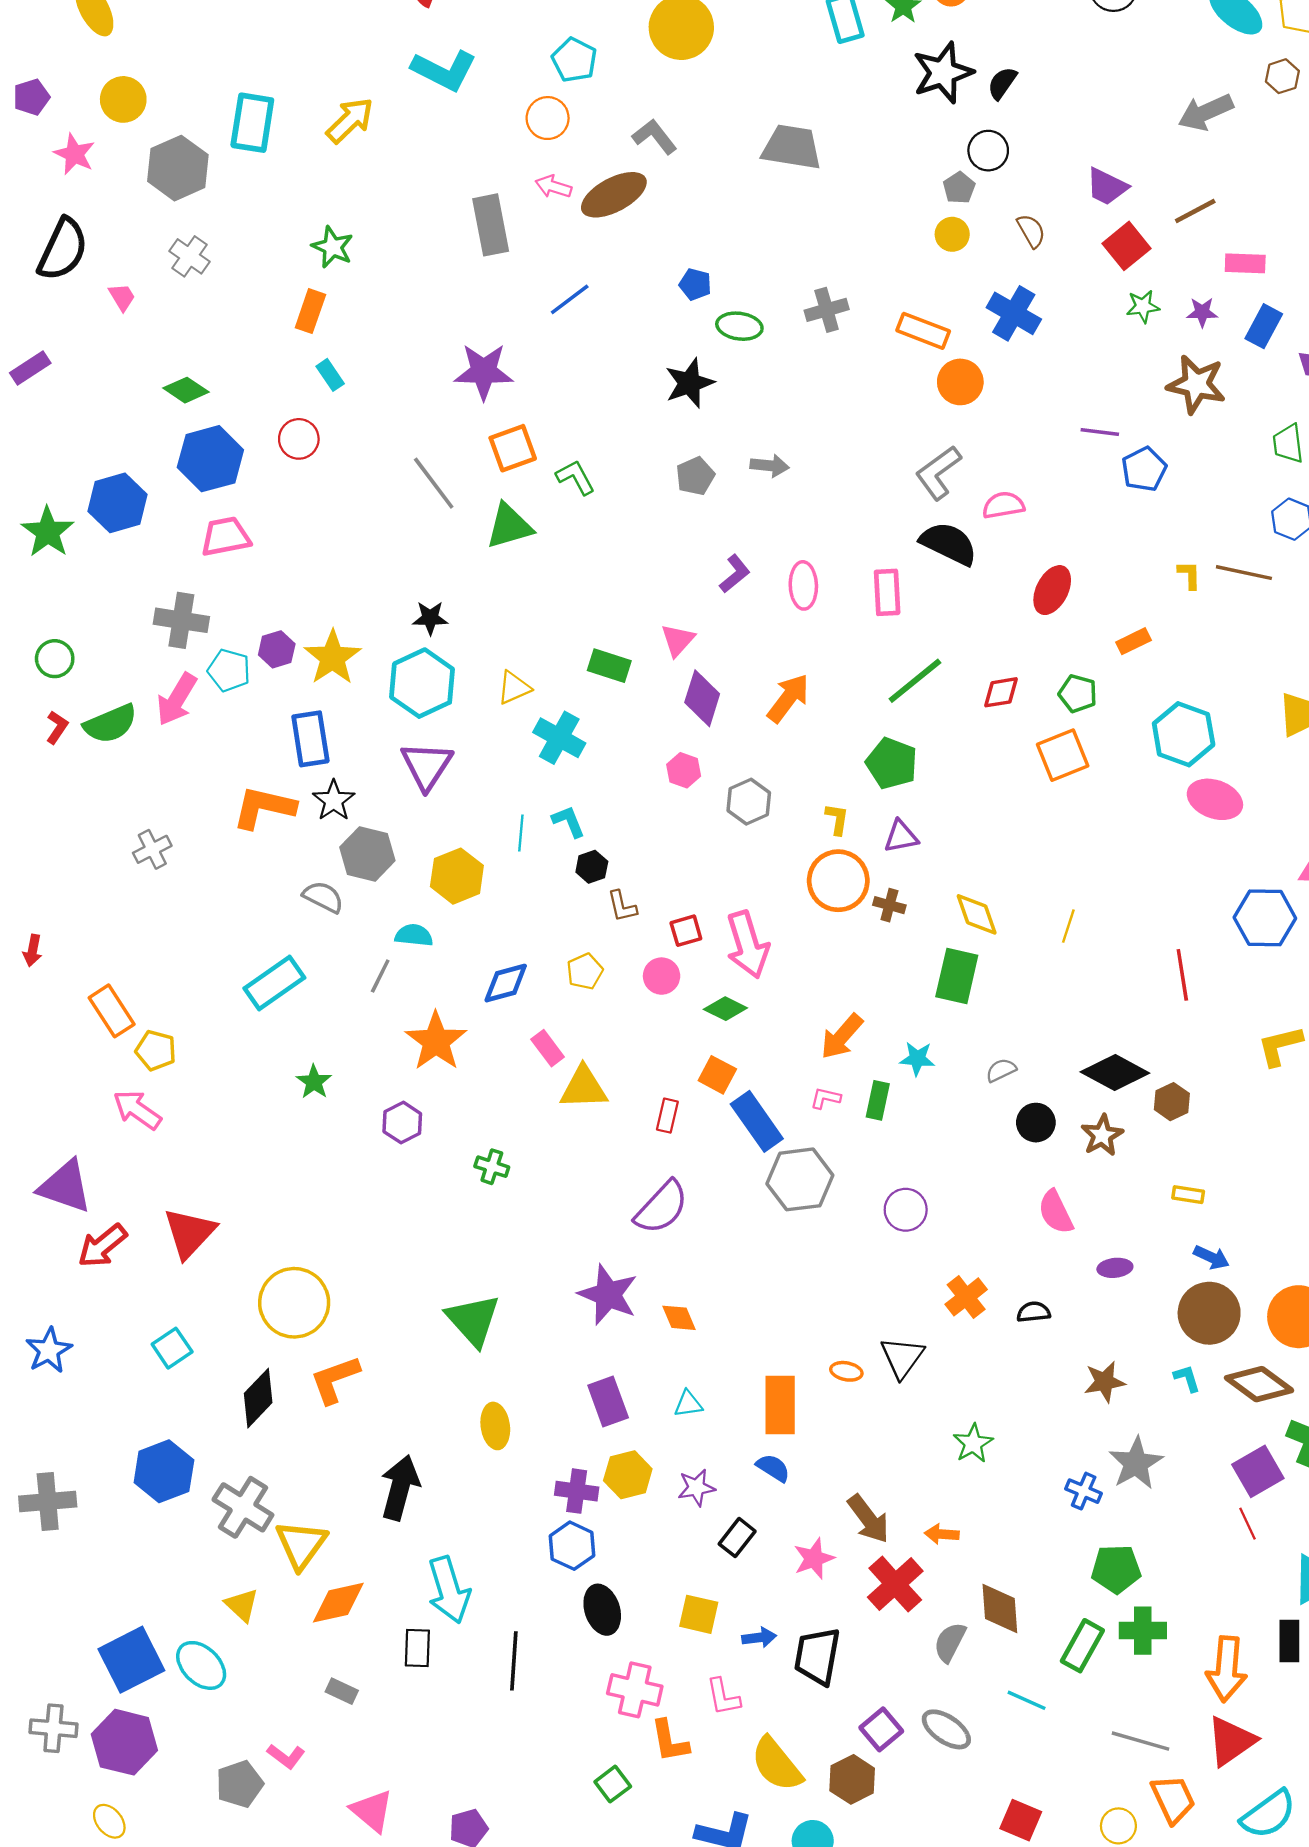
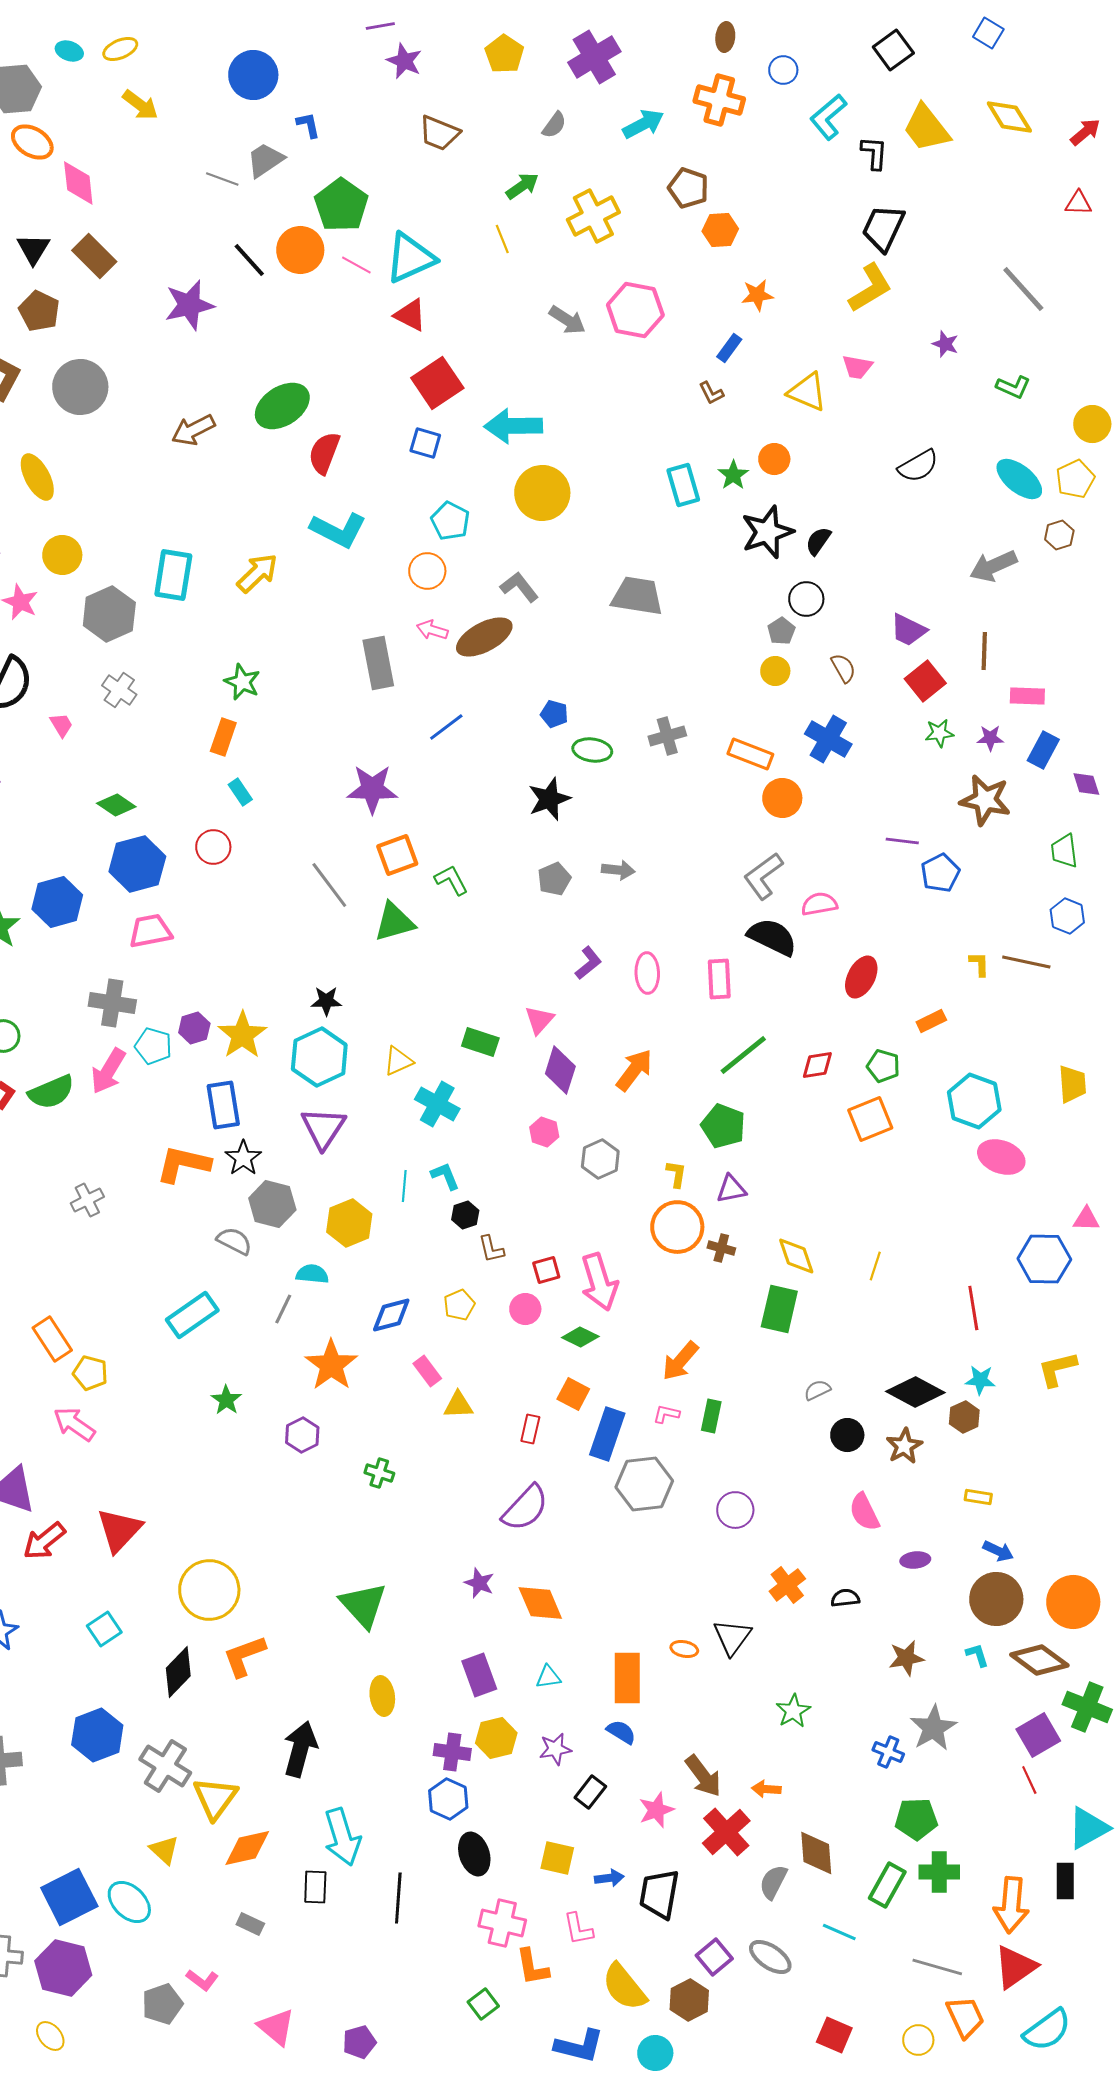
brown line: (1195, 211) -> (984, 651), turned -60
cyan star: (917, 1059) -> (980, 1380), moved
yellow triangle: (584, 1088) -> (458, 1405), size x0.7
blue rectangle: (757, 1121) -> (607, 1434), turned 54
purple star: (608, 1295) -> (479, 1583), size x0.6
orange diamond: (679, 1318) -> (540, 1603), size x1.5

